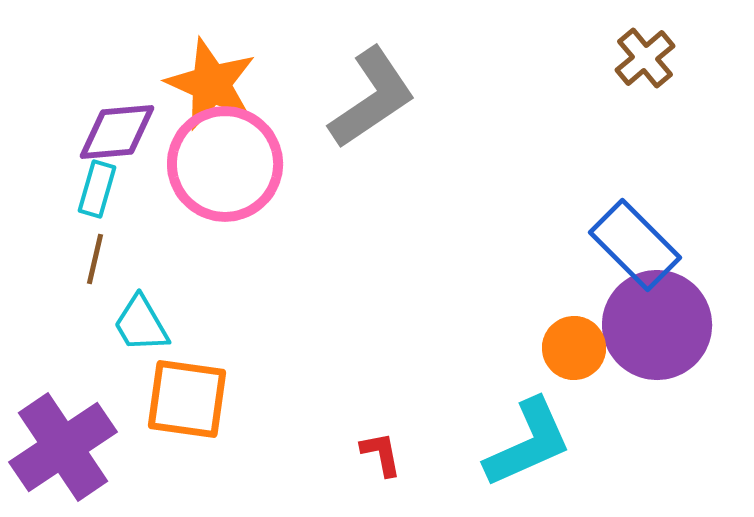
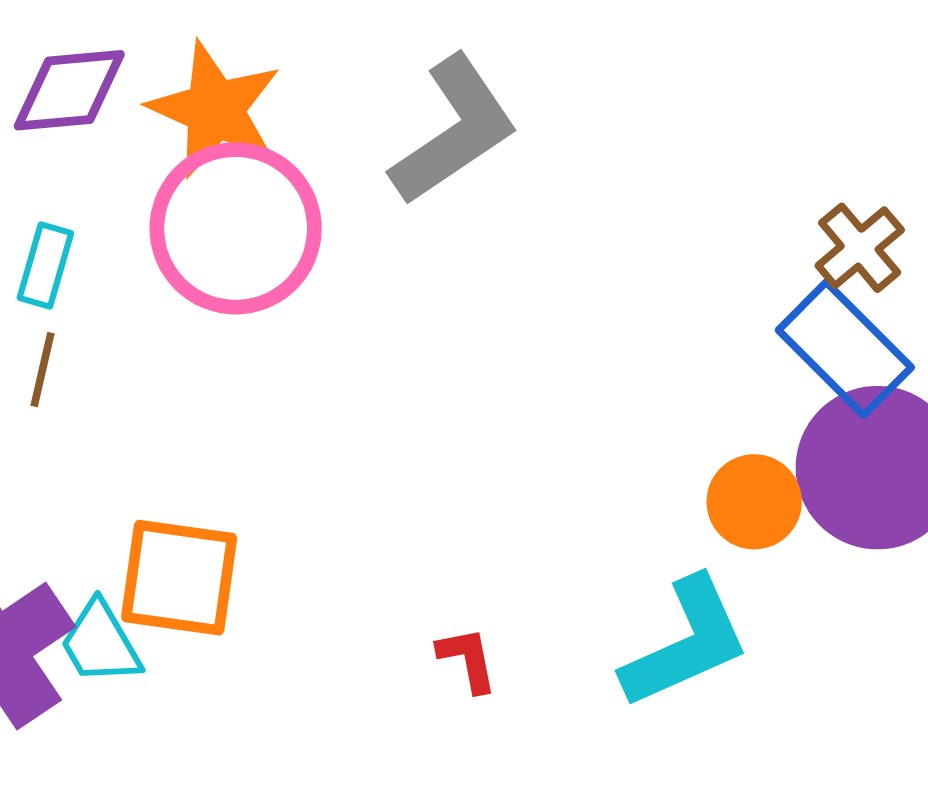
brown cross: (645, 58) -> (860, 248), moved
purple diamond: (117, 132) -> (69, 90), moved
cyan trapezoid: (141, 324) -> (100, 643), moved

